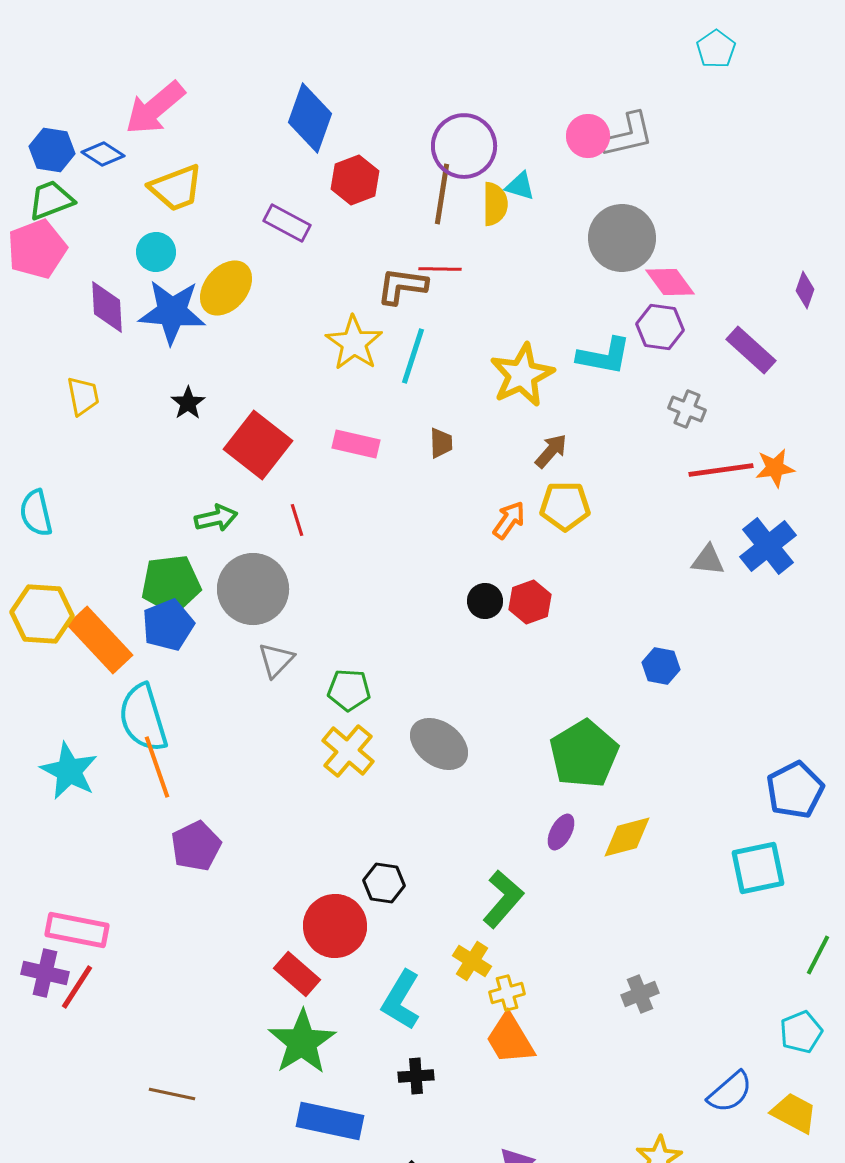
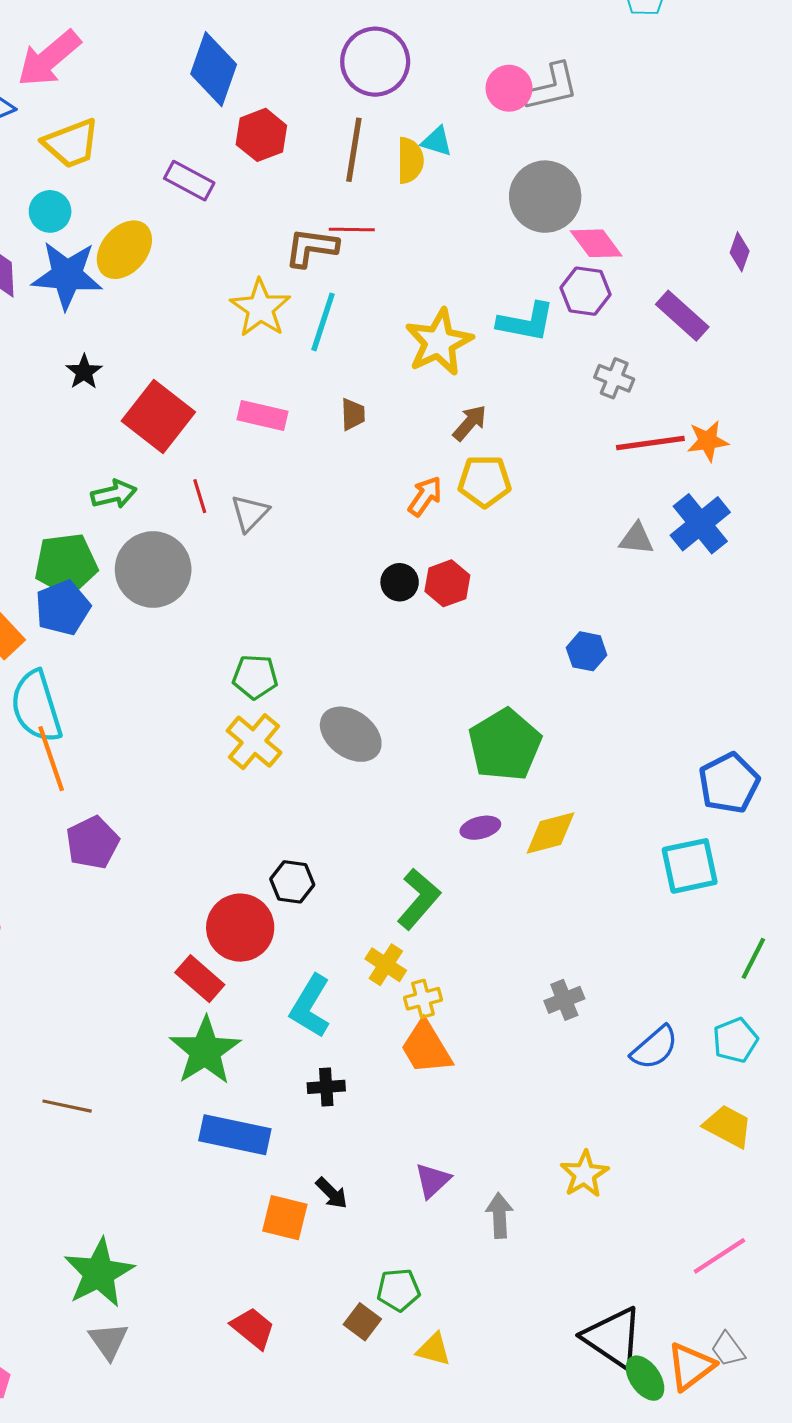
purple circle: (464, 146) -> (375, 62), moved
gray triangle: (276, 660) -> (250, 513), moved
purple ellipse: (561, 832) -> (480, 828), turned 48
blue semicircle: (730, 1092) -> (655, 1048), moved

